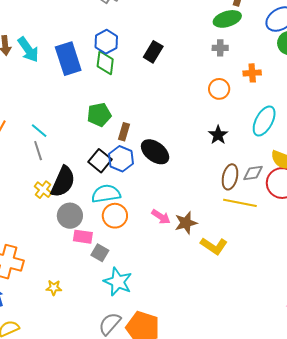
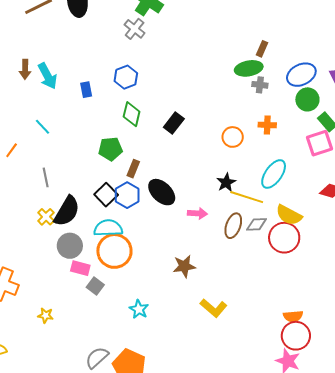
gray cross: (220, 48) -> (260, 85), moved
black rectangle: (153, 52) -> (174, 123), moved
blue rectangle: (68, 59) -> (86, 90), size x0.5
green diamond: (105, 63) -> (132, 114), moved
cyan line: (39, 131) -> (42, 127), moved
yellow line: (240, 203) -> (247, 197), moved
orange circle: (115, 216) -> (114, 251), size x1.4
pink arrow: (161, 217) -> (197, 213), moved, turned -36
yellow L-shape: (214, 246) -> (214, 308), moved
cyan star: (118, 282) -> (139, 309), moved, size x0.7

